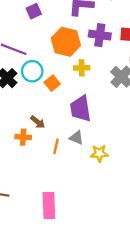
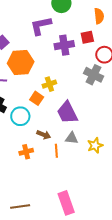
orange hexagon: (66, 42) -> (21, 62), moved
yellow cross: (82, 68) -> (49, 84), moved
cyan circle: (32, 71) -> (20, 116), moved
brown arrow: (38, 122) -> (44, 135), moved

